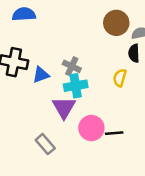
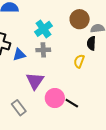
gray cross: (72, 66) -> (43, 50), turned -32
cyan cross: (76, 86) -> (43, 29), moved, turned -30
black line: (114, 133) -> (72, 103), turned 32

